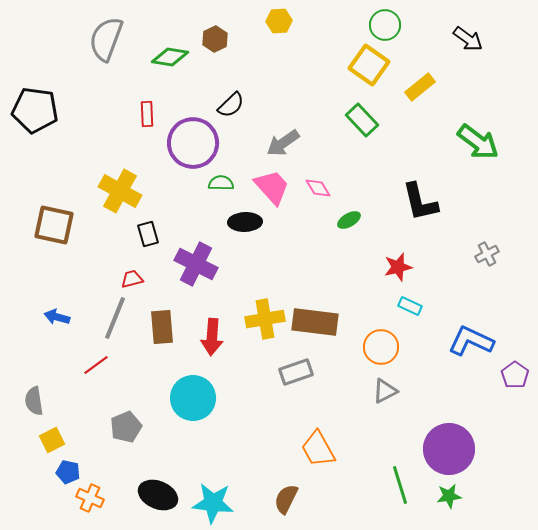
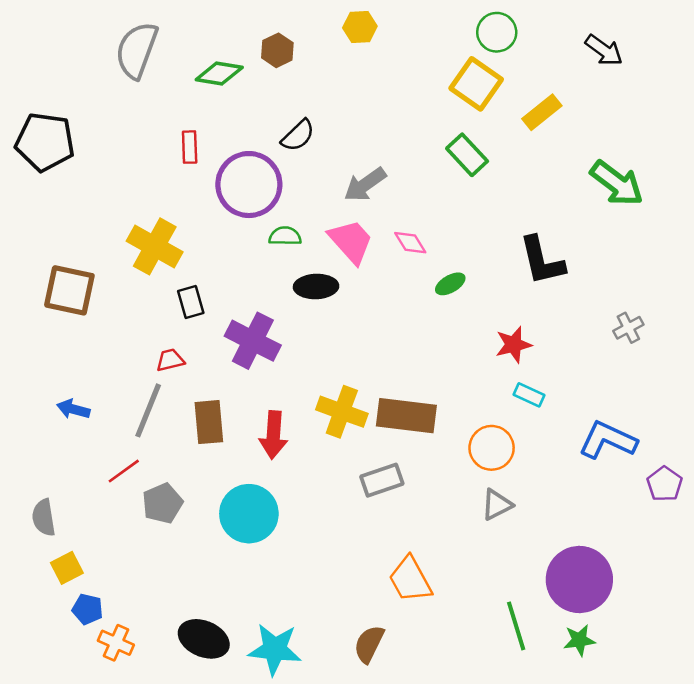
yellow cross: (265, 319) -> (342, 412), turned 30
gray pentagon: (126, 427) -> (162, 503), moved

